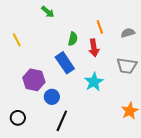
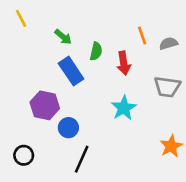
green arrow: (48, 12) -> (63, 37), moved
orange line: (100, 27) -> (142, 36), moved
yellow line: (17, 40) -> (21, 18), moved
blue rectangle: (65, 63) -> (71, 71), moved

